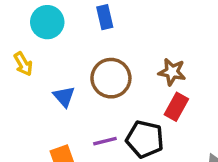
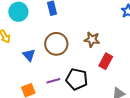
red rectangle: (176, 107) -> (106, 61), moved

